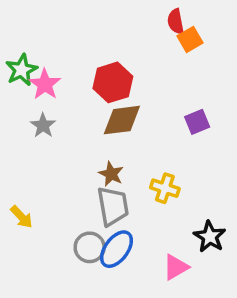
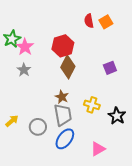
red semicircle: (176, 22) -> (89, 21), moved
brown diamond: (122, 120) -> (68, 67), turned -55
yellow arrow: (22, 217) -> (12, 121), turned -88
black star: (210, 237) -> (117, 116), moved
gray circle: (90, 247) -> (38, 127), moved

